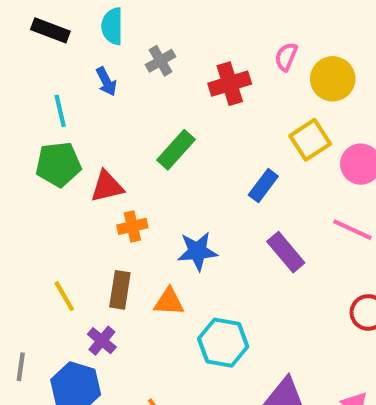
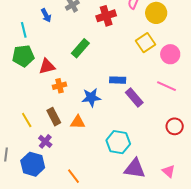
blue rectangle: (263, 186) -> (118, 80), moved, turned 56
brown rectangle: (120, 290) -> (54, 117), turned -36
cyan hexagon: (223, 343) -> (118, 142), moved

